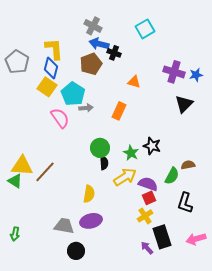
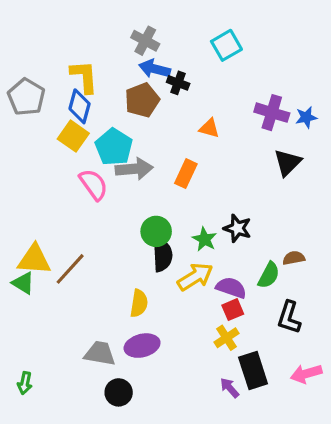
gray arrow: (86, 108) -> (134, 169), size x1.6
black semicircle: (104, 163) -> (162, 255), size x1.5
green arrow: (15, 234) -> (25, 383), moved

